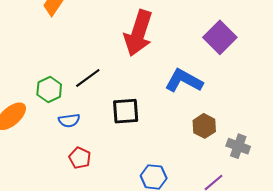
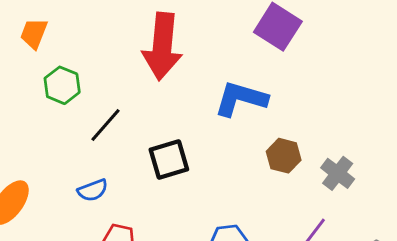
green hexagon: (49, 90) -> (62, 85), moved
gray cross: (238, 146) -> (338, 173), turned 30

